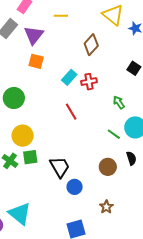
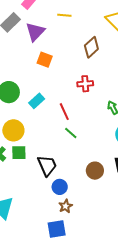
orange square: (36, 61) -> (45, 60), moved
cyan rectangle: (69, 77) -> (37, 101), moved
green line: (114, 134) -> (71, 133), moved
brown star: (106, 207) -> (66, 206), moved

